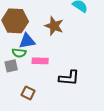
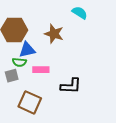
brown square: (28, 93) -> (30, 102), size x1.6

